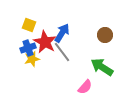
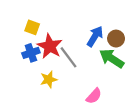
blue arrow: (62, 33) -> (95, 36), moved
yellow star: (32, 59) -> (49, 79), moved
green arrow: (102, 67) -> (112, 58), moved

